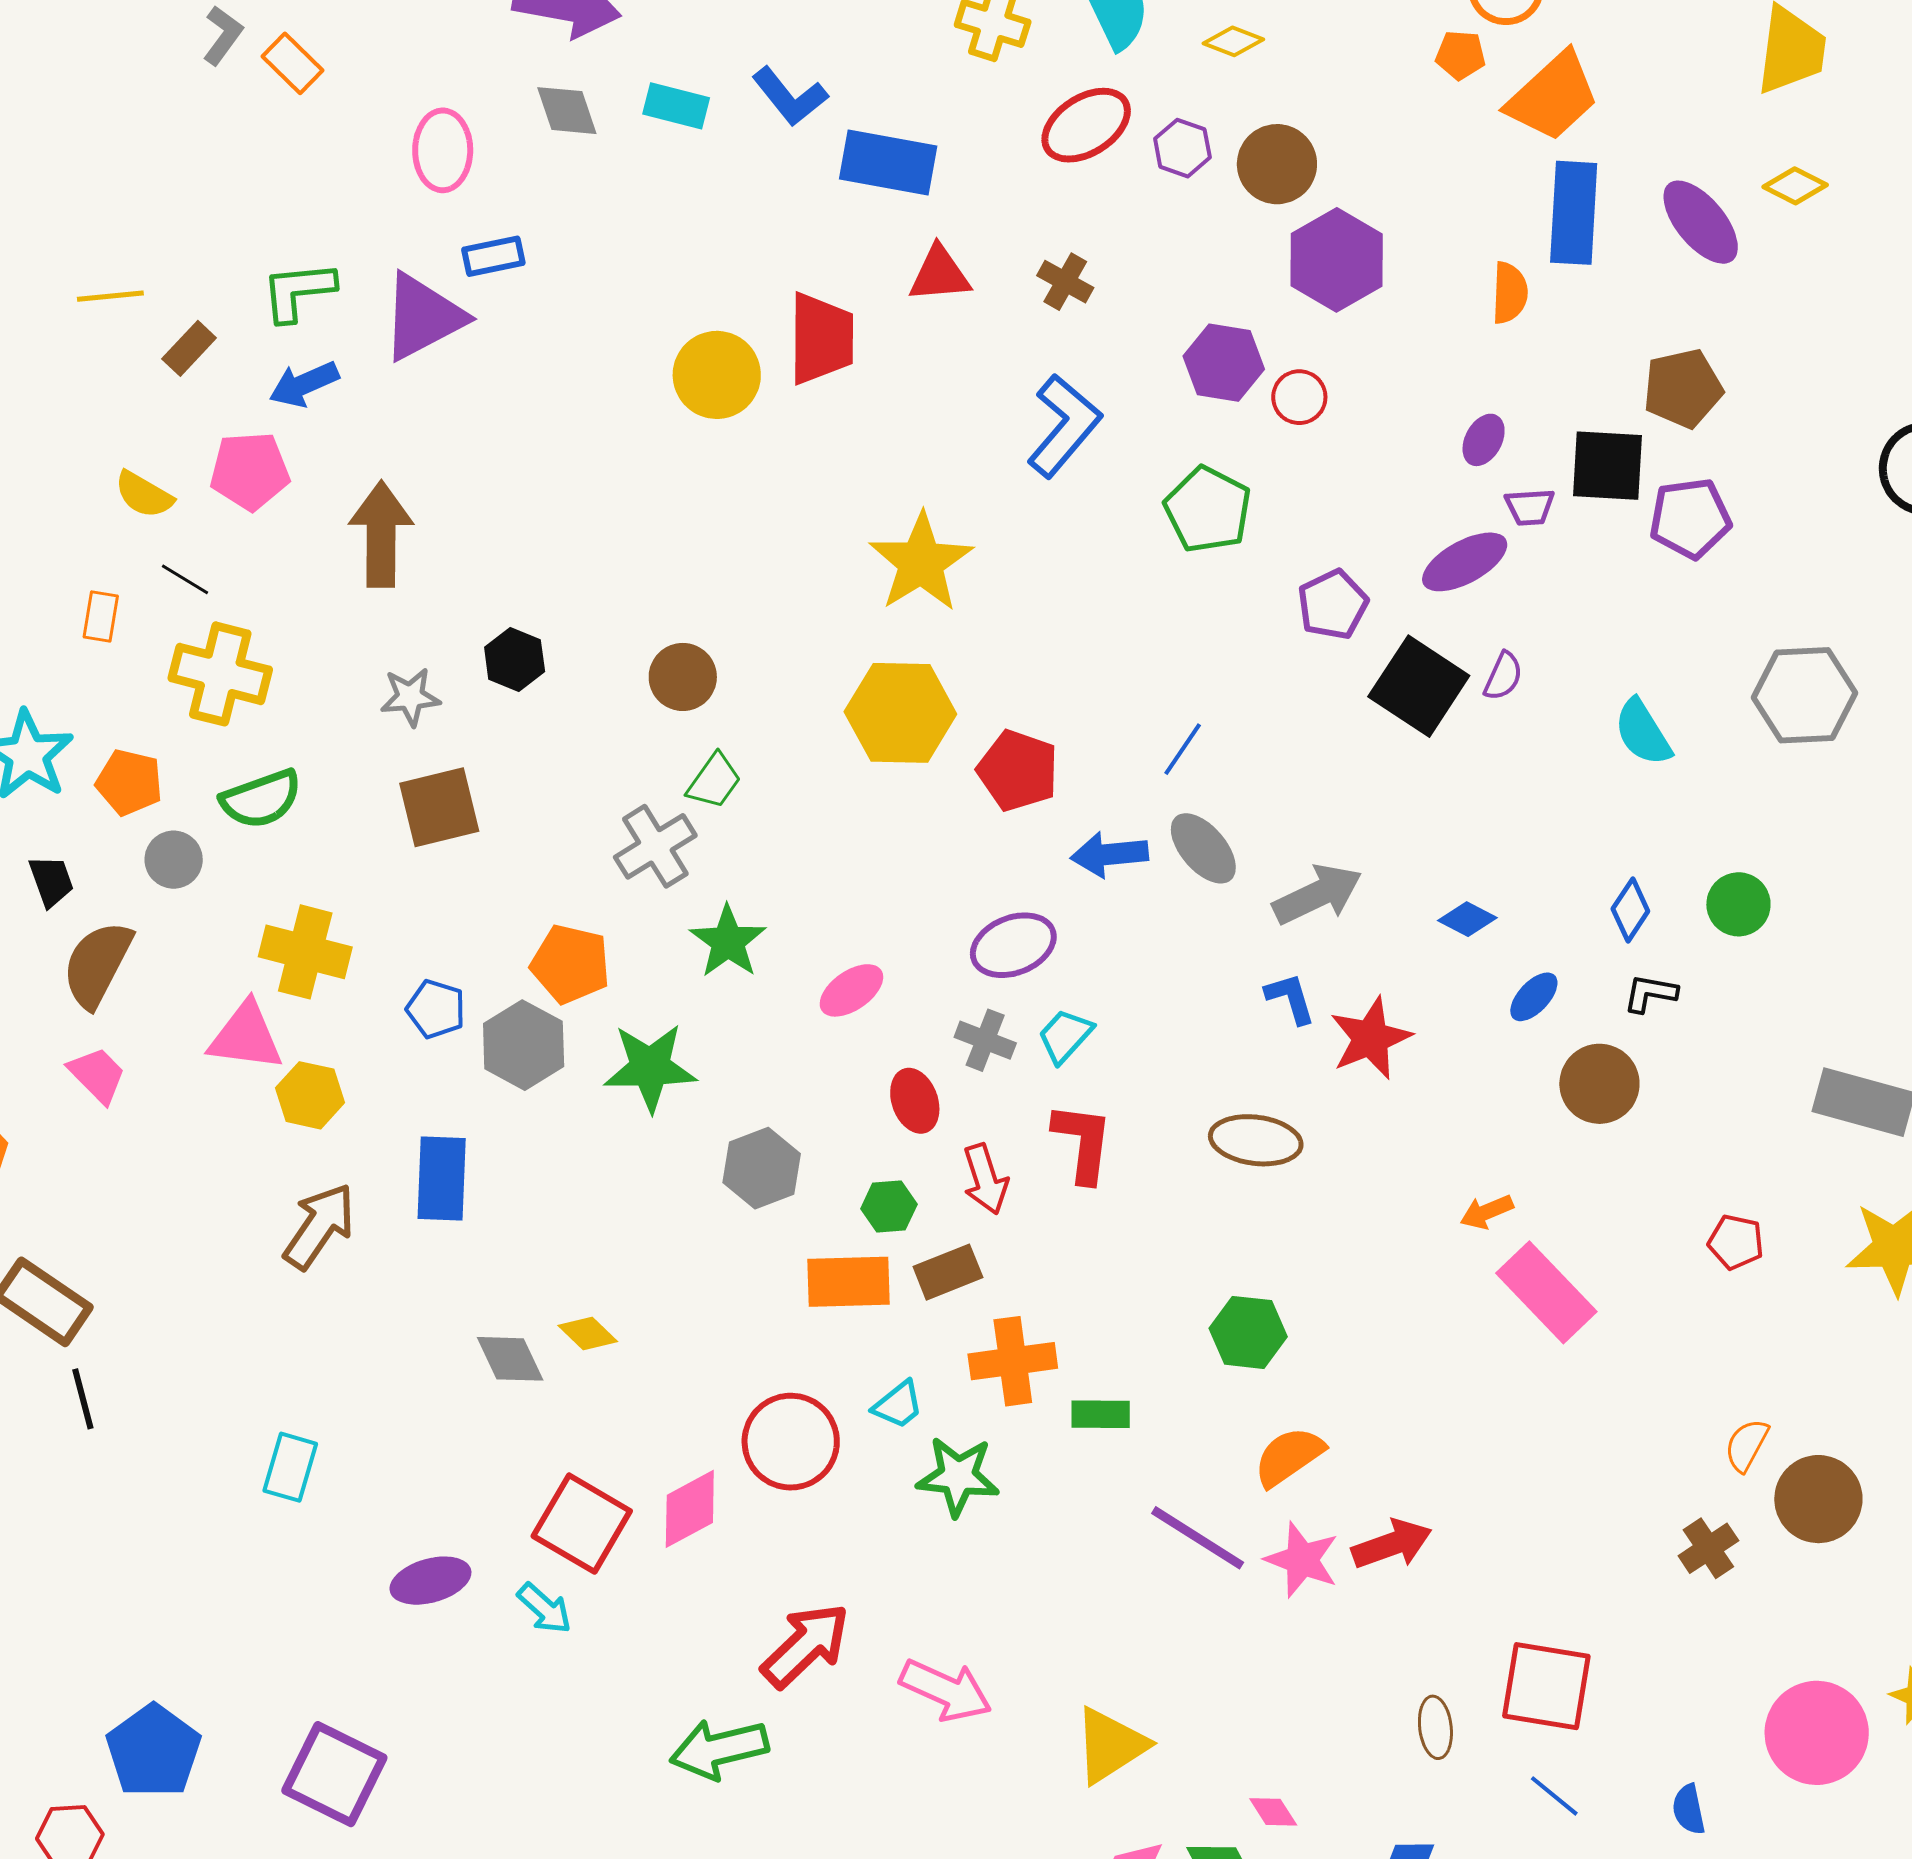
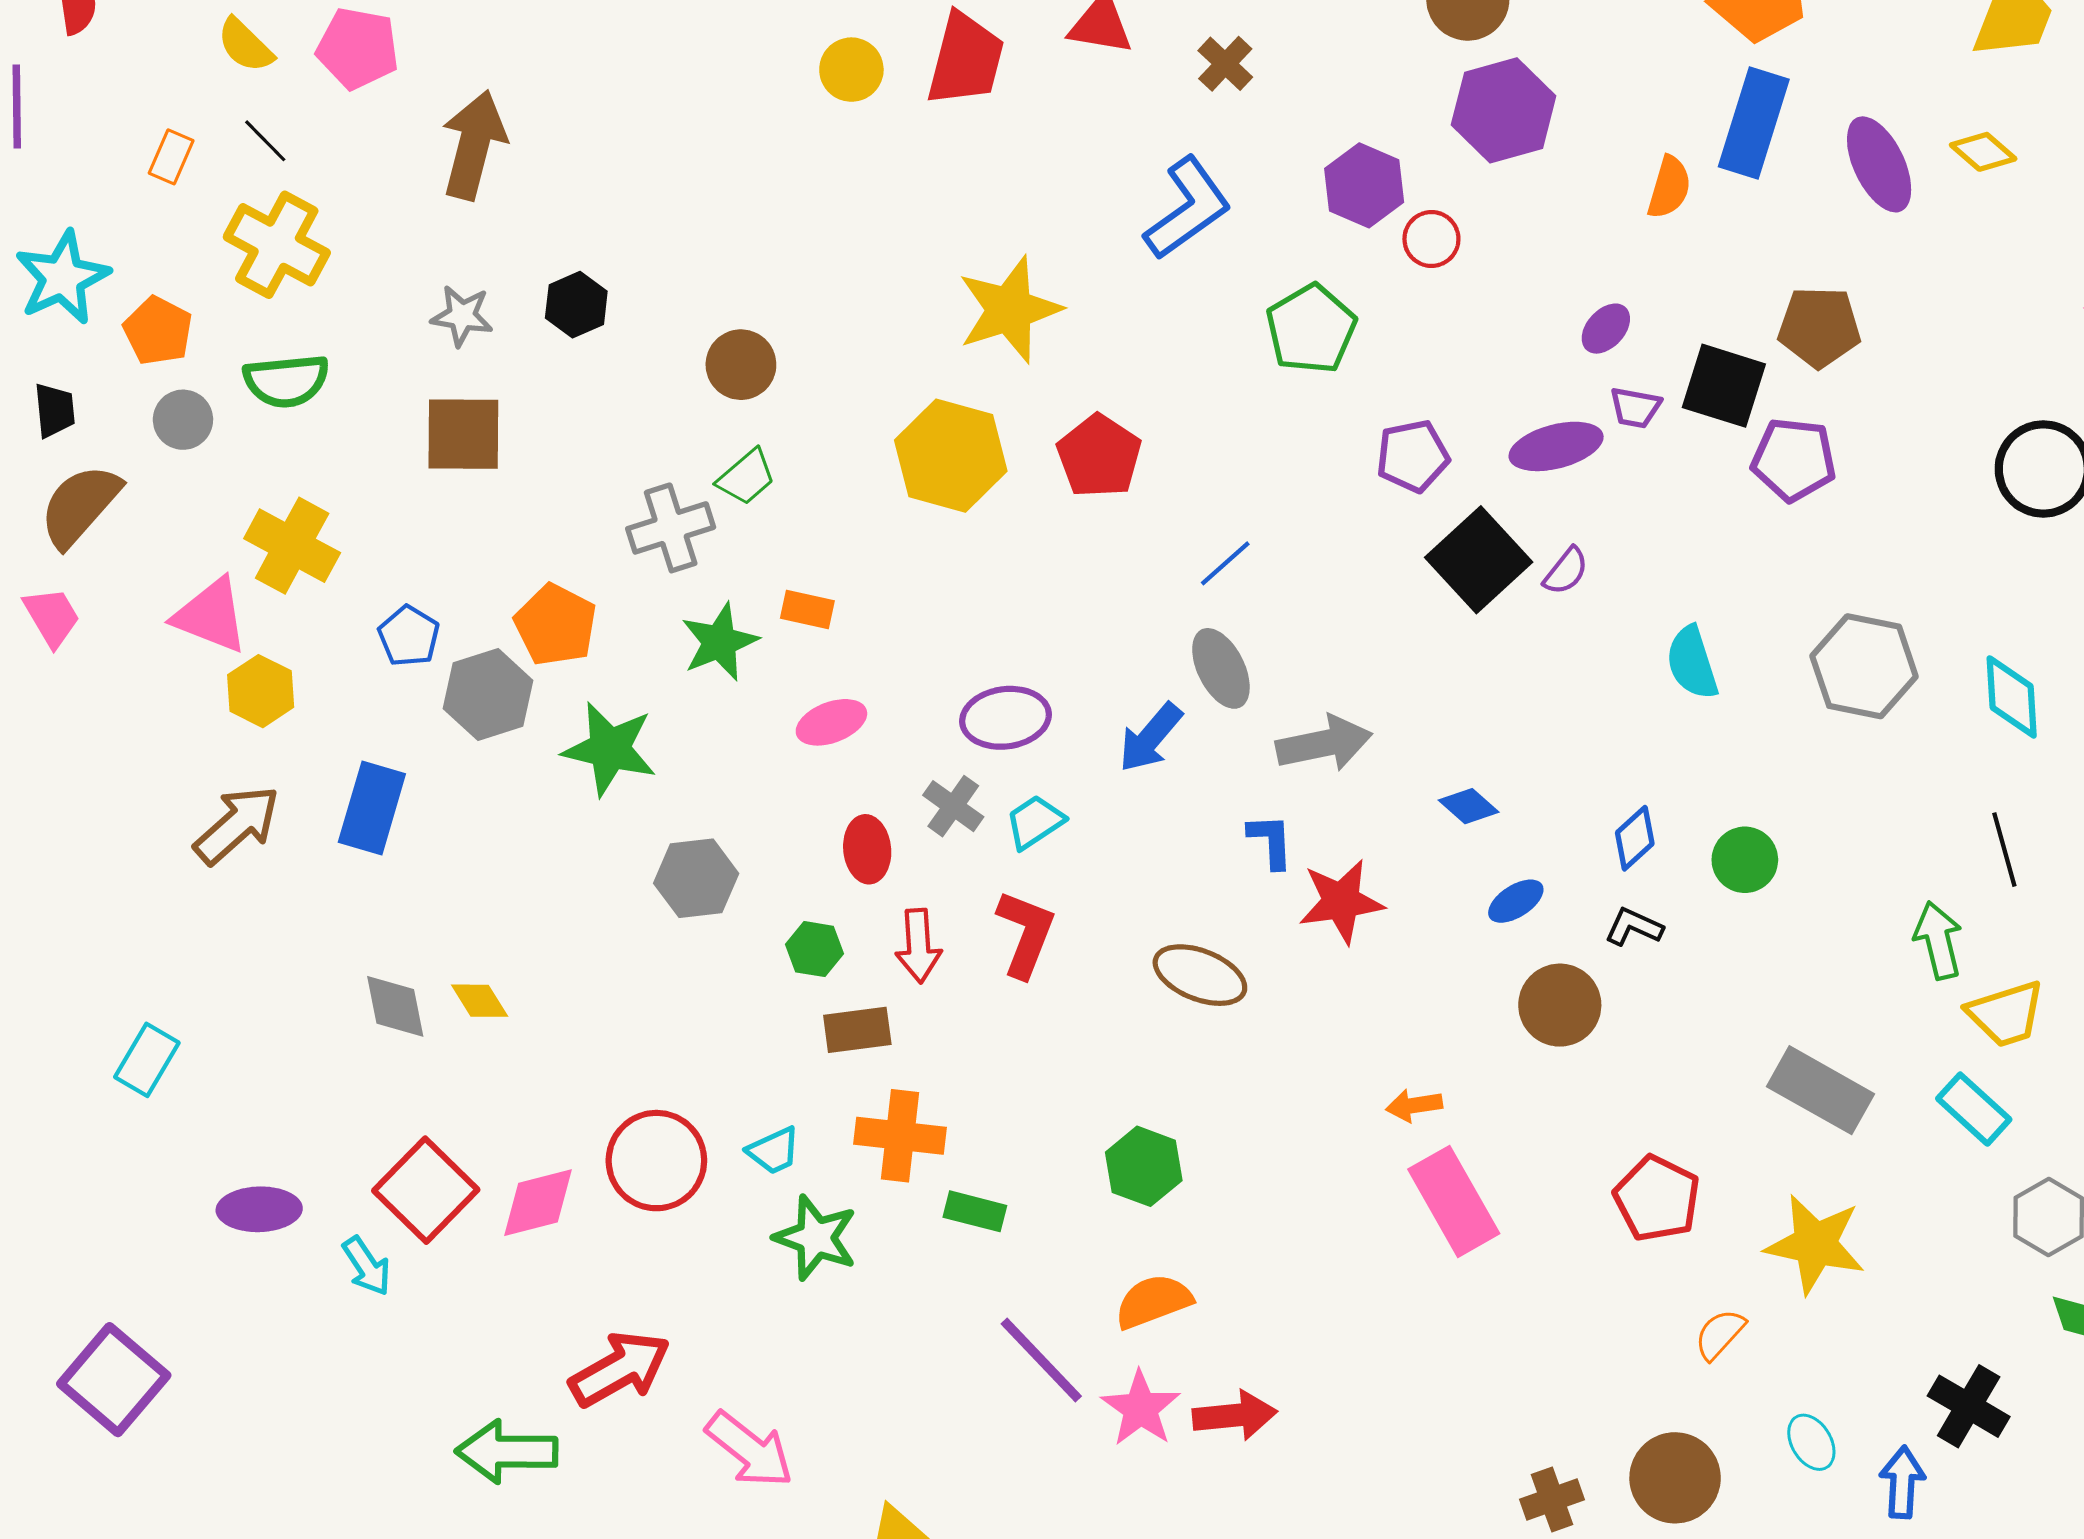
yellow circle: (717, 375) -> (851, 70), size x0.7
red pentagon: (1018, 770) -> (1099, 456), moved
blue arrow: (1109, 854) -> (1150, 738), moved, turned -58
red pentagon: (1736, 1242) -> (1657, 1199), size x1.5
orange rectangle: (848, 1282) -> (807, 609), moved, size x0.6
orange semicircle: (1747, 1445) -> (1720, 1334), moved

